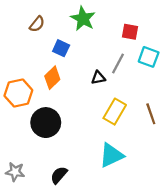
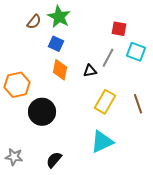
green star: (83, 19) -> (59, 17), moved
orange diamond: (52, 78) -> (60, 70), moved, turned -35

